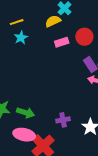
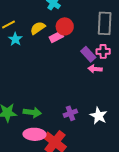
yellow semicircle: (53, 21) -> (38, 28), moved
red circle: (84, 37) -> (65, 26), moved

